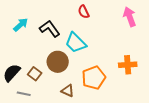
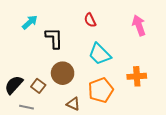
cyan arrow: (21, 25) -> (30, 22), moved
black L-shape: (50, 29) -> (54, 38), turned 35
cyan trapezoid: (76, 43) -> (100, 54), moved

